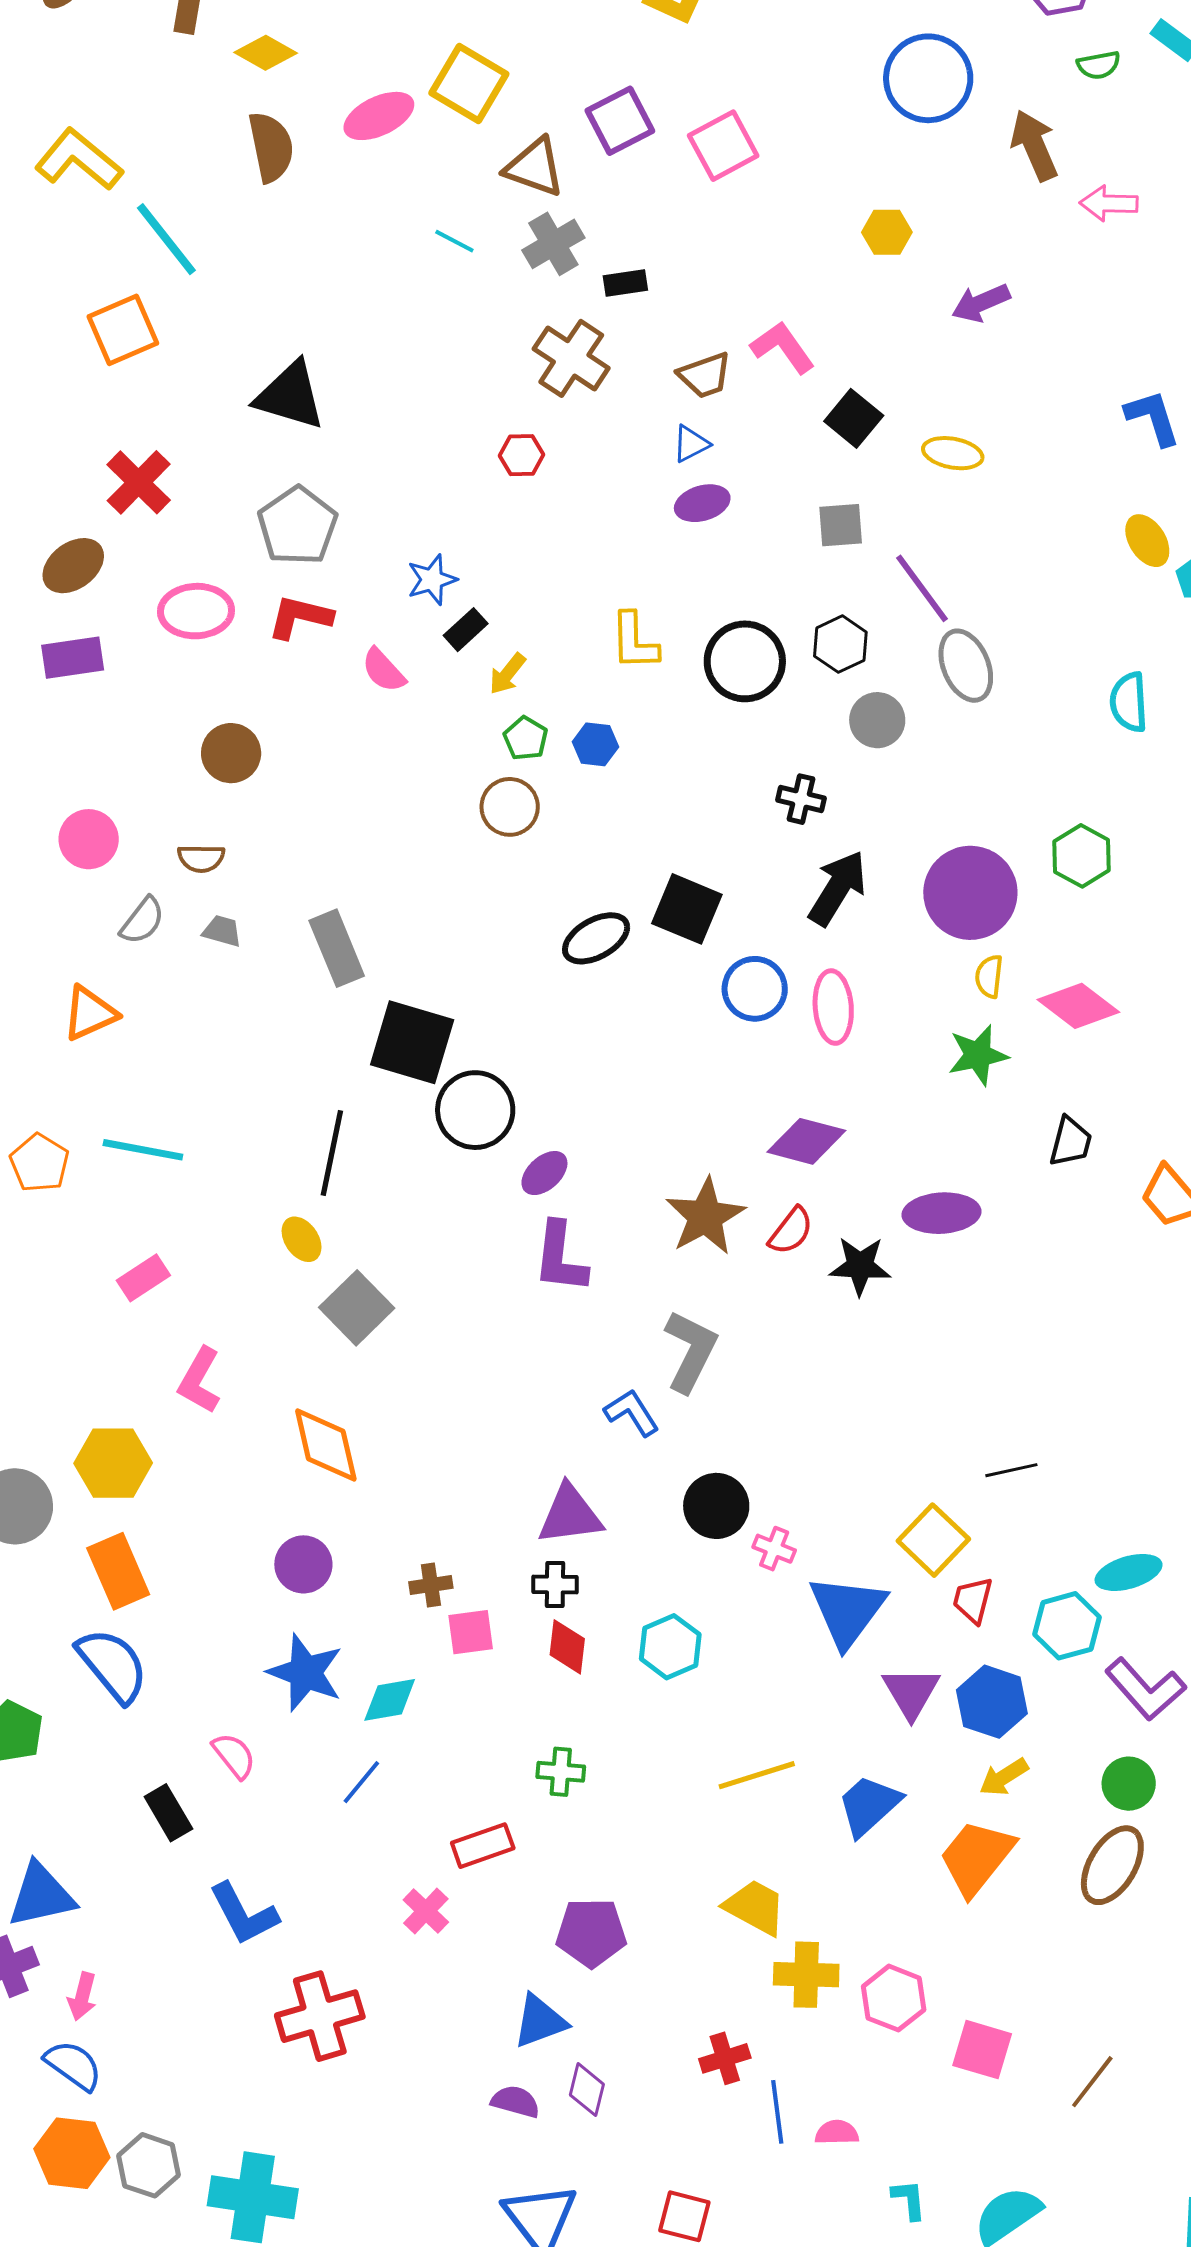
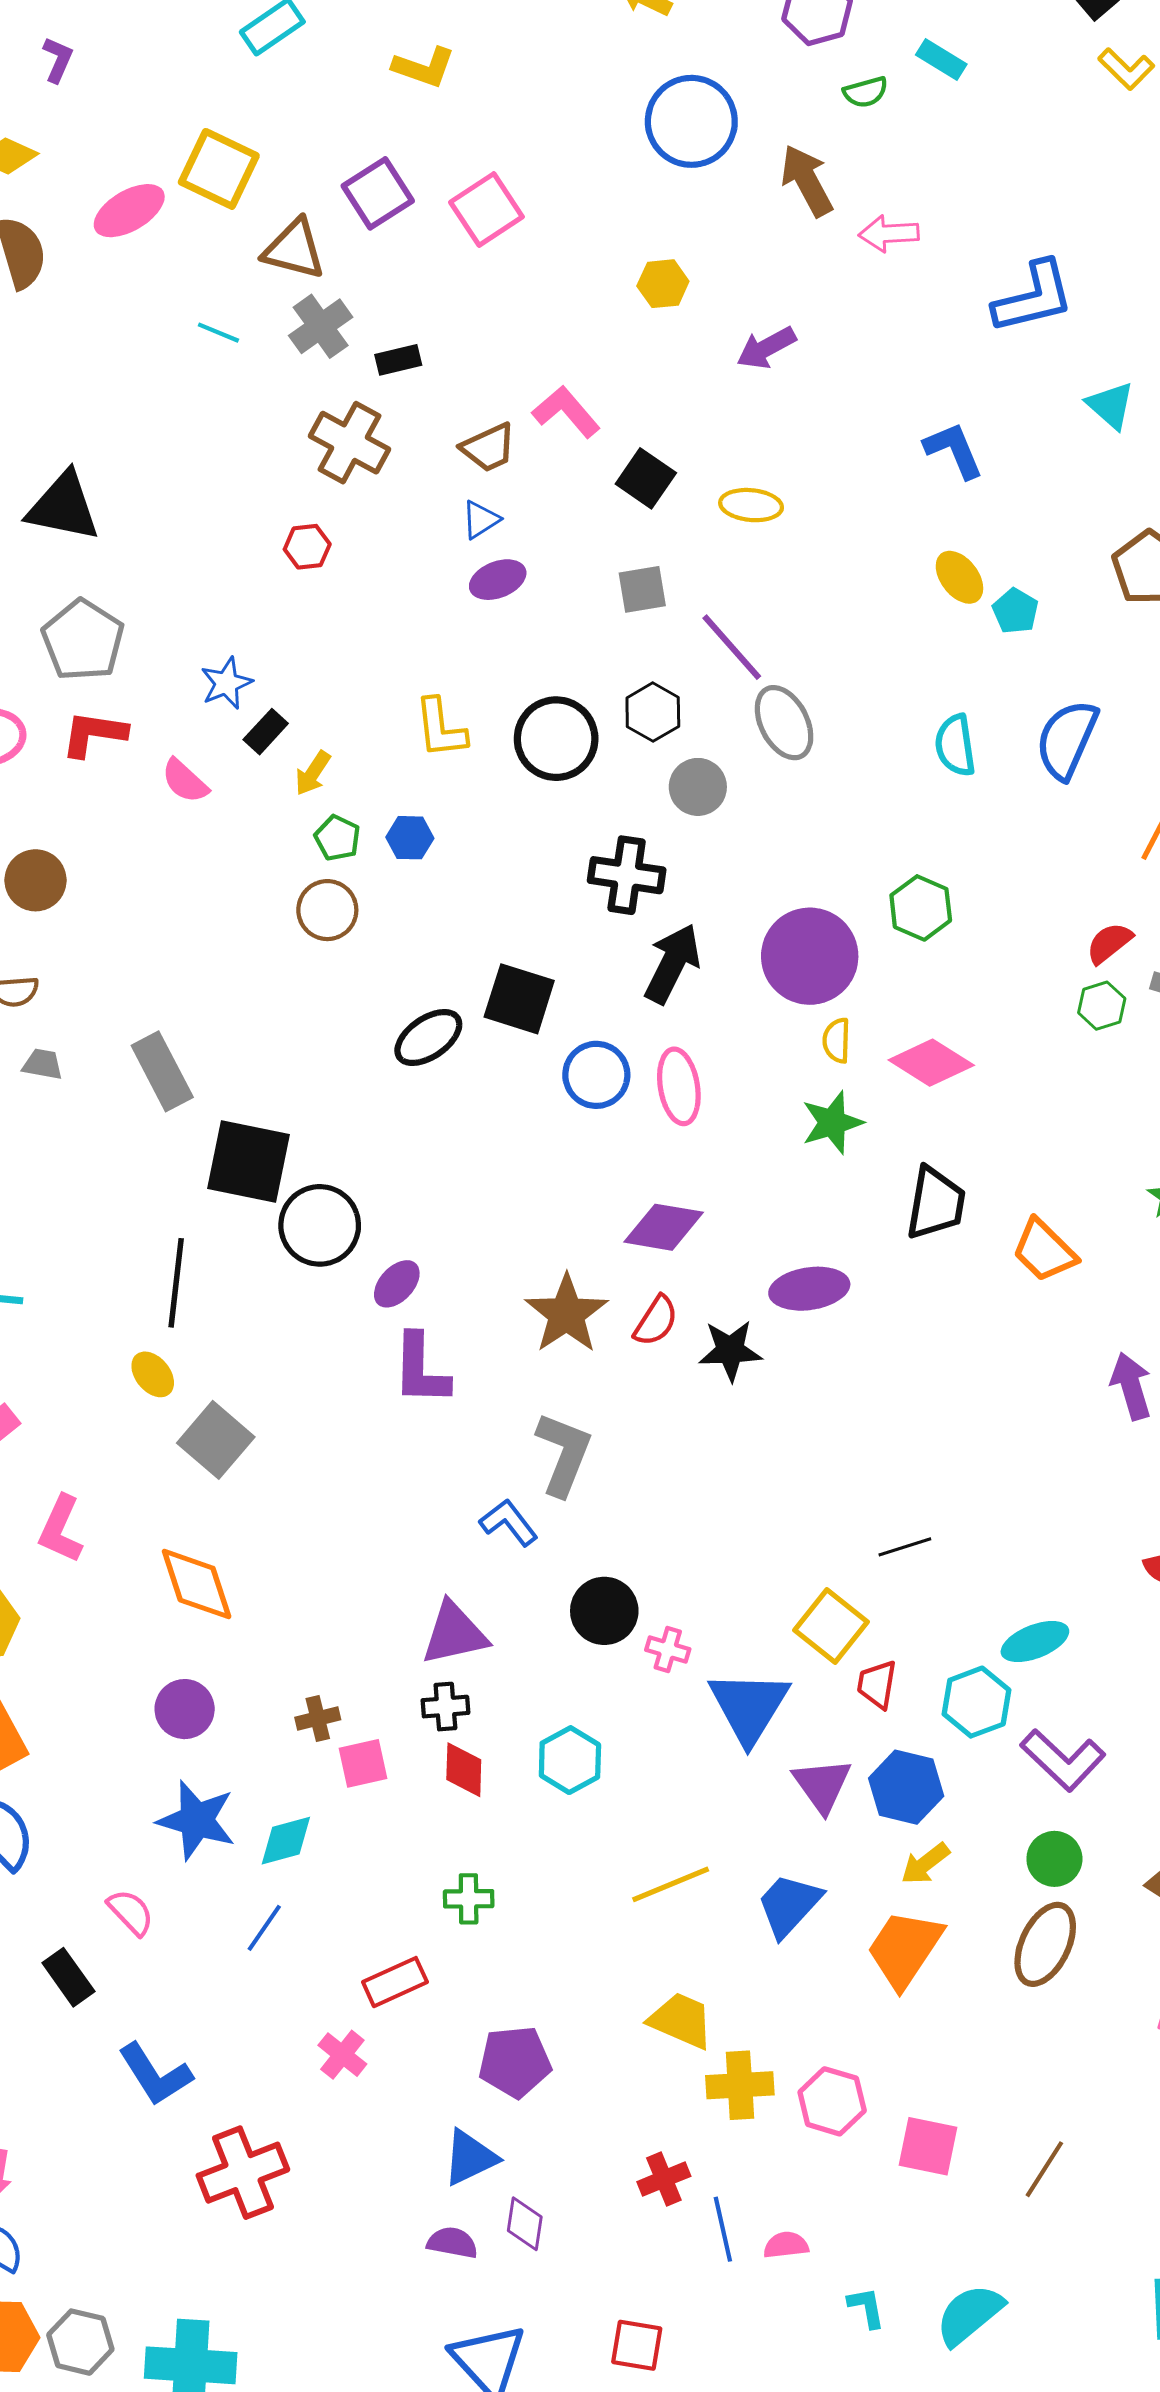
black cross: (801, 799) -> (627, 875), size x1.5
black trapezoid: (1071, 1142) -> (936, 1203), size x1.4

